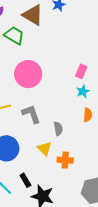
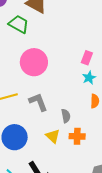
orange cross: (65, 160) -> (77, 136), moved

